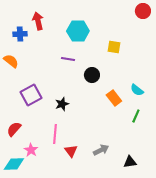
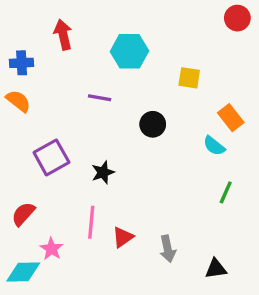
blue cross: (20, 34) -> (22, 63), moved
purple line: (68, 59) -> (100, 98), moved
cyan semicircle: (137, 90) -> (214, 146), moved
orange rectangle: (114, 98) -> (231, 118), moved
gray arrow: (101, 150) -> (168, 249), turned 105
red triangle: (71, 151) -> (123, 237), moved, turned 32

